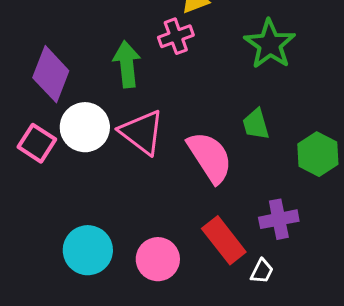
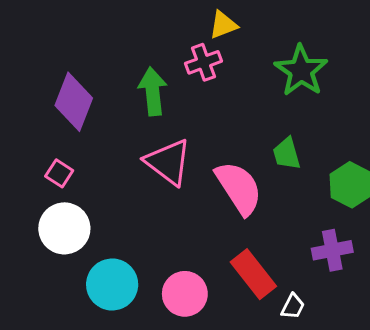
white circle: (85, 127) -> (64, 228), moved
pink square: (37, 143) -> (59, 173), size x0.7
purple cross: (279, 219) -> (332, 250), moved

